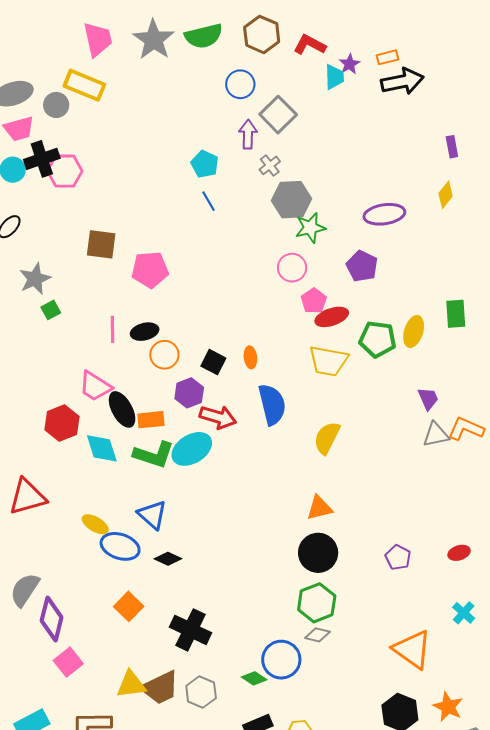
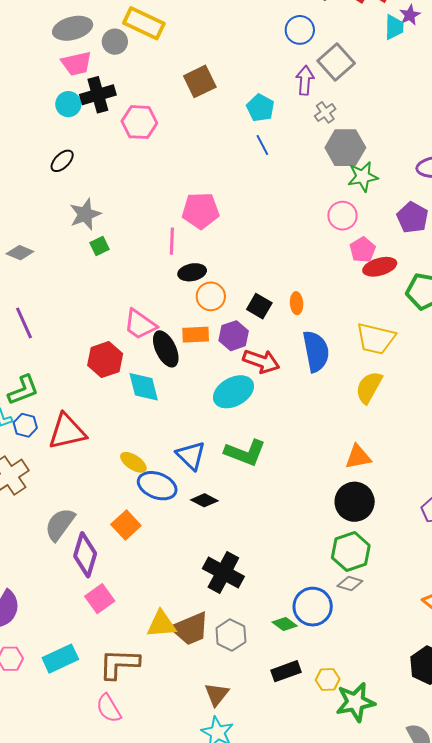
pink hexagon: (65, 171) -> (139, 122), moved
brown square: (101, 244) -> (200, 81), moved, turned -36
pink line: (113, 329) -> (172, 241), moved
yellow trapezoid: (328, 361) -> (376, 339), moved
orange rectangle: (151, 420) -> (196, 335), moved
green L-shape: (154, 455) -> (245, 453), moved
orange square: (129, 606) -> (126, 525), moved

